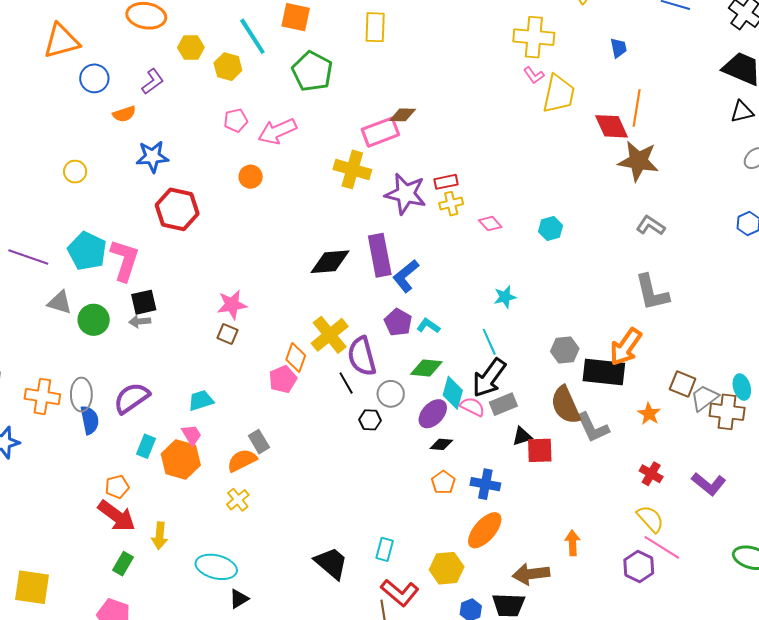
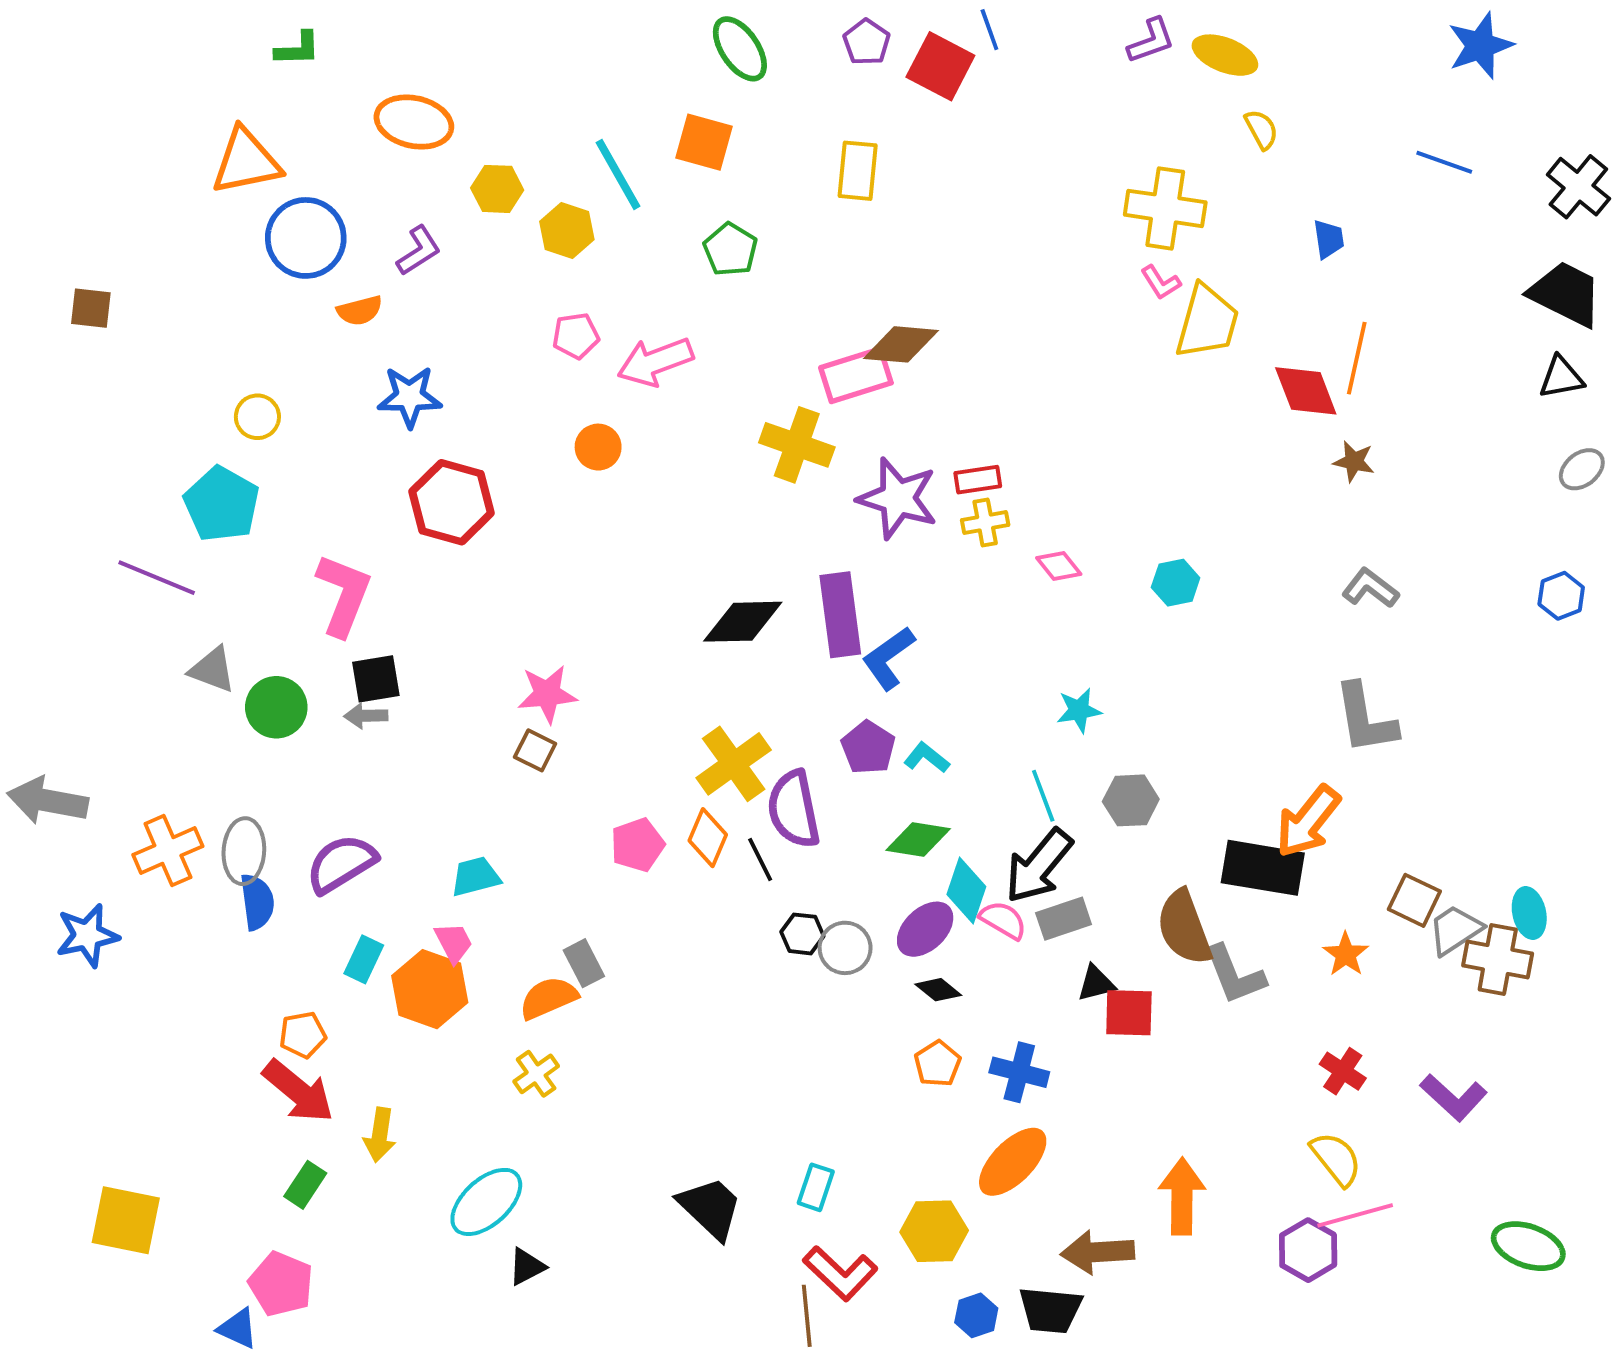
green pentagon: (312, 71) -> (730, 249), size x0.7
blue circle: (94, 78) -> (306, 238), size x1.4
brown diamond: (403, 115) -> (901, 344), size x1.4
brown star: (638, 161) -> (1354, 461), size x0.5
cyan pentagon: (87, 251) -> (222, 504), moved
gray hexagon: (565, 350) -> (1131, 800), moved
orange diamond: (296, 358) -> (708, 838), moved
gray circle: (391, 394) -> (845, 948), moved
orange cross: (42, 396) -> (168, 850), turned -36
black diamond: (441, 444) -> (938, 990), turned 30
orange arrow: (572, 543) -> (1182, 1196), size x1.5
pink line: (662, 547) -> (1355, 1215), turned -51
cyan ellipse: (216, 567) -> (486, 1202), turned -60

